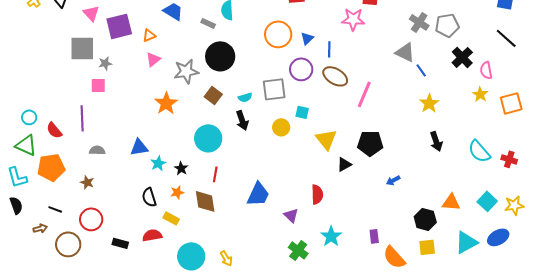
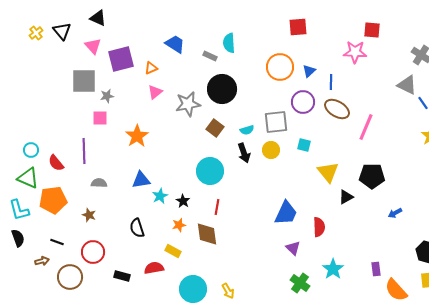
orange star: (166, 103) -> (137, 136), moved
yellow circle: (281, 127) -> (271, 150), moved
blue trapezoid: (258, 194) -> (286, 213), moved
black semicircle: (149, 197) -> (137, 228), moved

